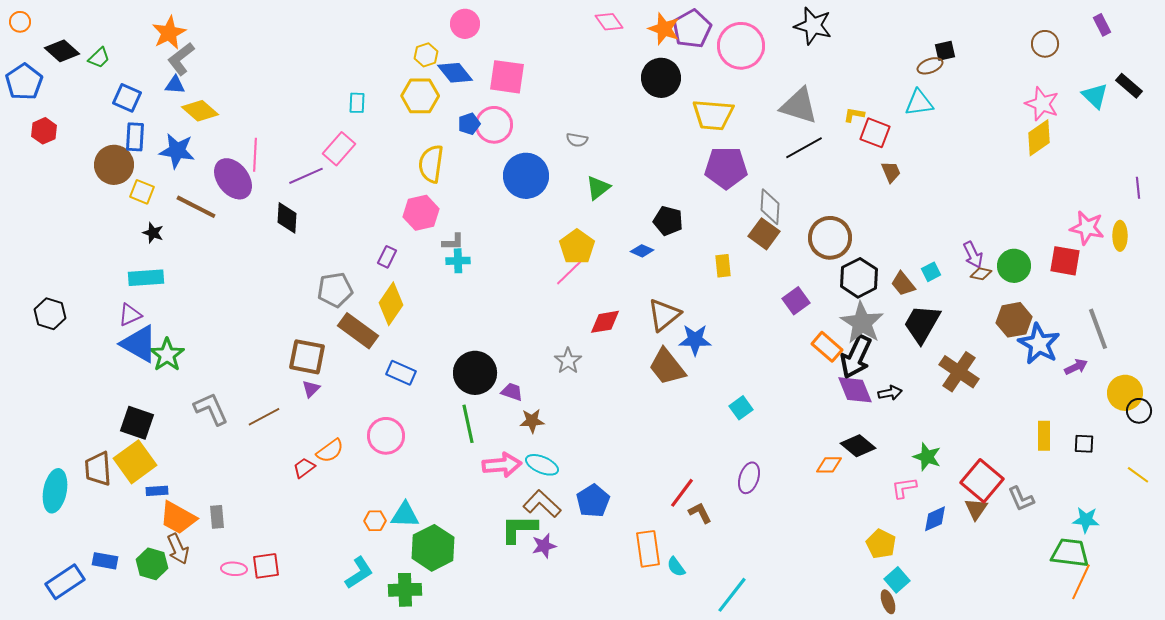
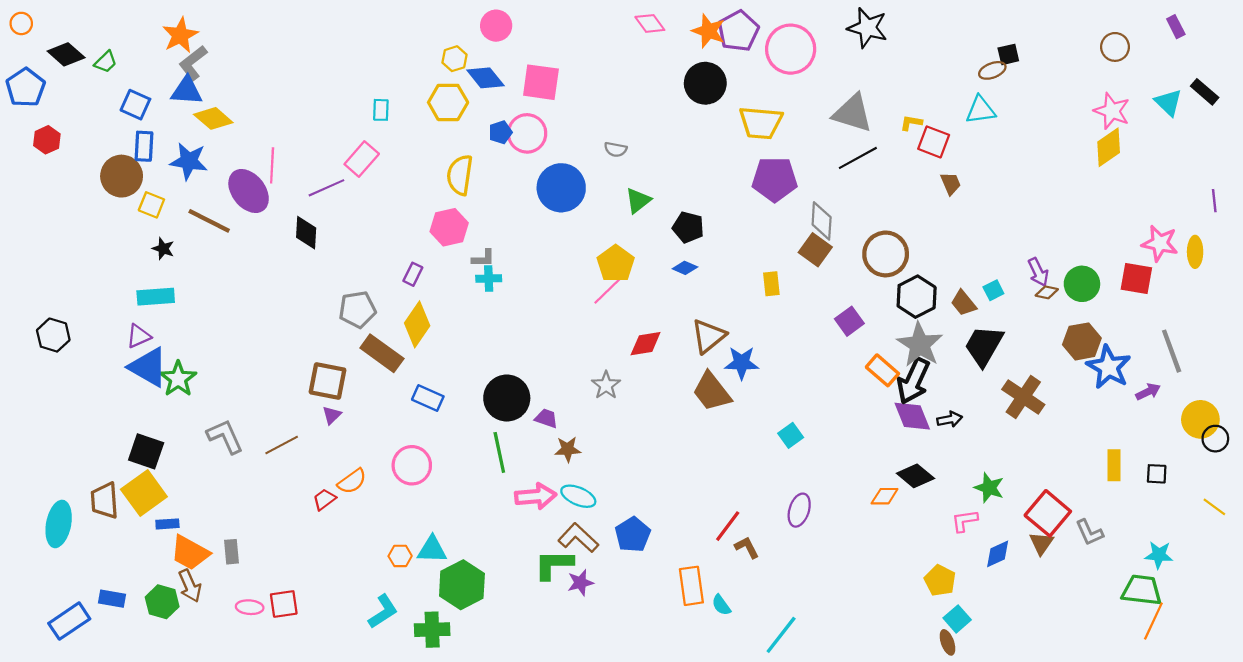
blue triangle: (175, 85) -> (187, 91), size x1.5
black pentagon: (668, 221) -> (688, 227), moved

